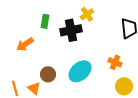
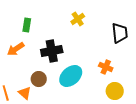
green rectangle: (45, 21) -> (27, 25), moved
black cross: (71, 30) -> (52, 51), moved

